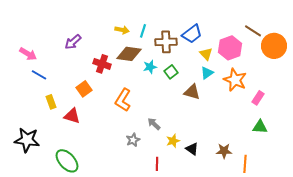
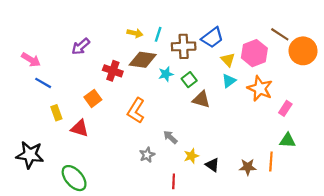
brown triangle: (192, 92) -> (201, 100), moved
orange line: (245, 164) -> (271, 161), moved

